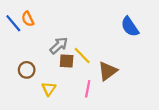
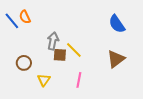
gray arrow: (59, 45) -> (53, 41), turned -36
brown triangle: (108, 71) -> (116, 59), moved

